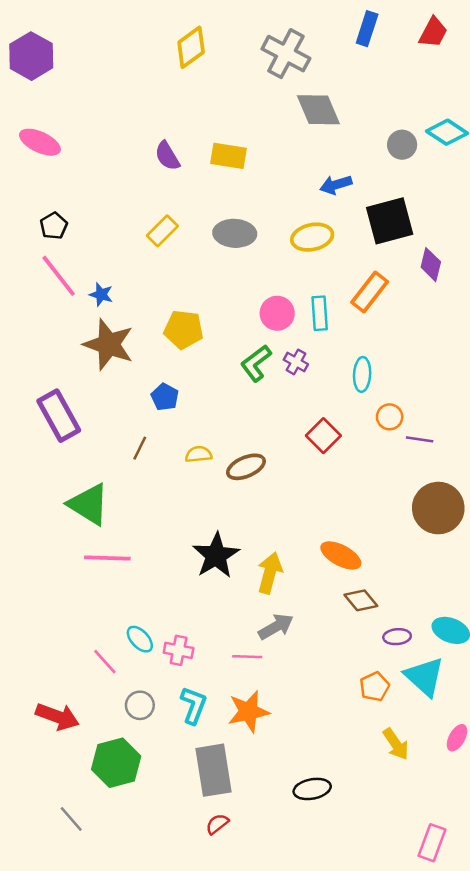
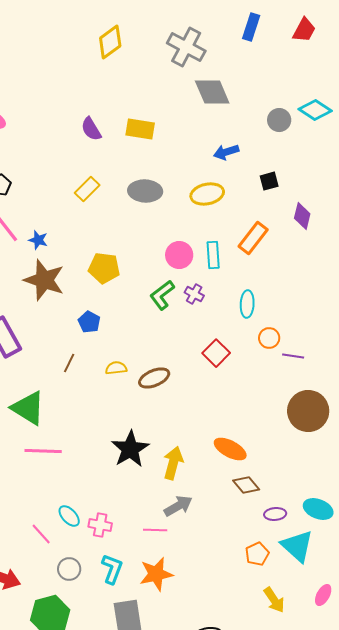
black square: (390, 221) -> (269, 181), size x0.5

